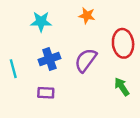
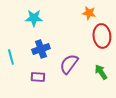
orange star: (87, 16) -> (89, 13), moved
purple semicircle: (86, 60) -> (69, 64), moved

